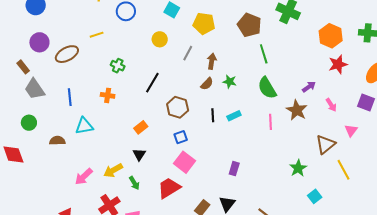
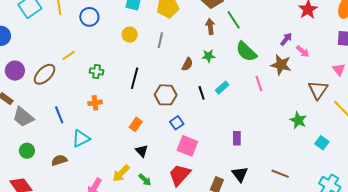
yellow line: (97, 35) -> (69, 55), moved
brown arrow: (212, 61) -> (210, 27), moved
pink arrow: (331, 105) -> (303, 51), moved

